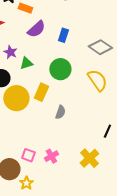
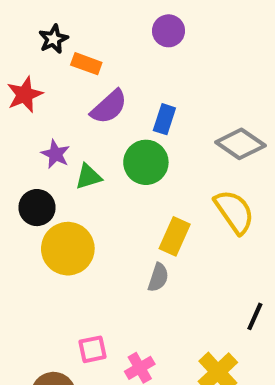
green circle: (60, 69) -> (146, 162), moved
yellow rectangle: (41, 92) -> (175, 236), moved
pink square: (28, 155) -> (92, 349), moved, turned -32

